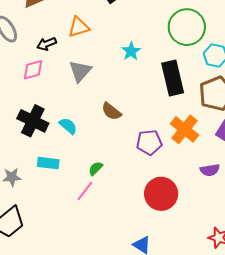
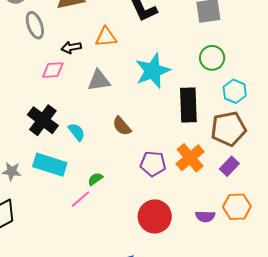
green circle: (187, 27) -> (212, 58), size x0.7
cyan star: (131, 51) -> (153, 71), size x1.8
gray triangle: (80, 71) -> (99, 81), turned 30
cyan rectangle: (48, 163) -> (50, 165), size x1.5
purple semicircle: (210, 170) -> (205, 216), moved

